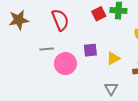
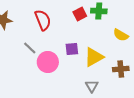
gray line: (47, 49) -> (30, 48), turned 48
yellow triangle: (113, 58) -> (94, 57), size x1.5

